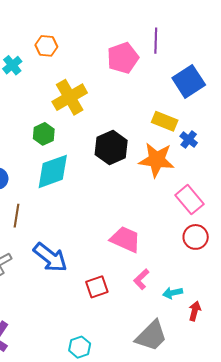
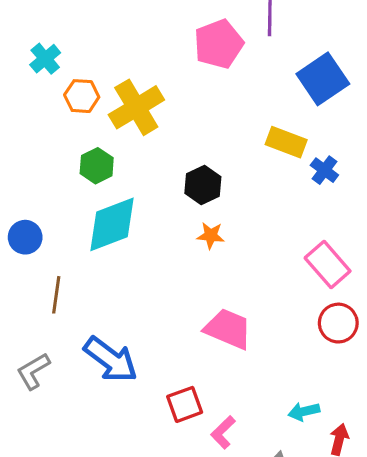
orange hexagon: (46, 46) -> (82, 96), moved
black hexagon: (111, 147) -> (203, 185), size x0.7
orange star: (157, 160) -> (211, 236), moved, size x0.5
pink L-shape: (141, 279) -> (223, 432), moved

